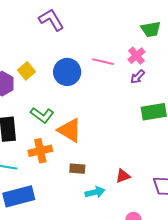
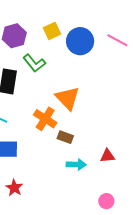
yellow square: (26, 71) -> (52, 31), moved
green L-shape: (42, 115) -> (34, 63), moved
orange cross: (40, 151) -> (45, 119), moved, turned 30

